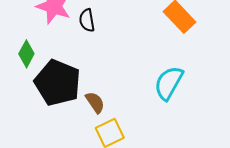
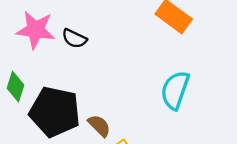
black semicircle: (87, 20) -> (74, 39), turned -45

